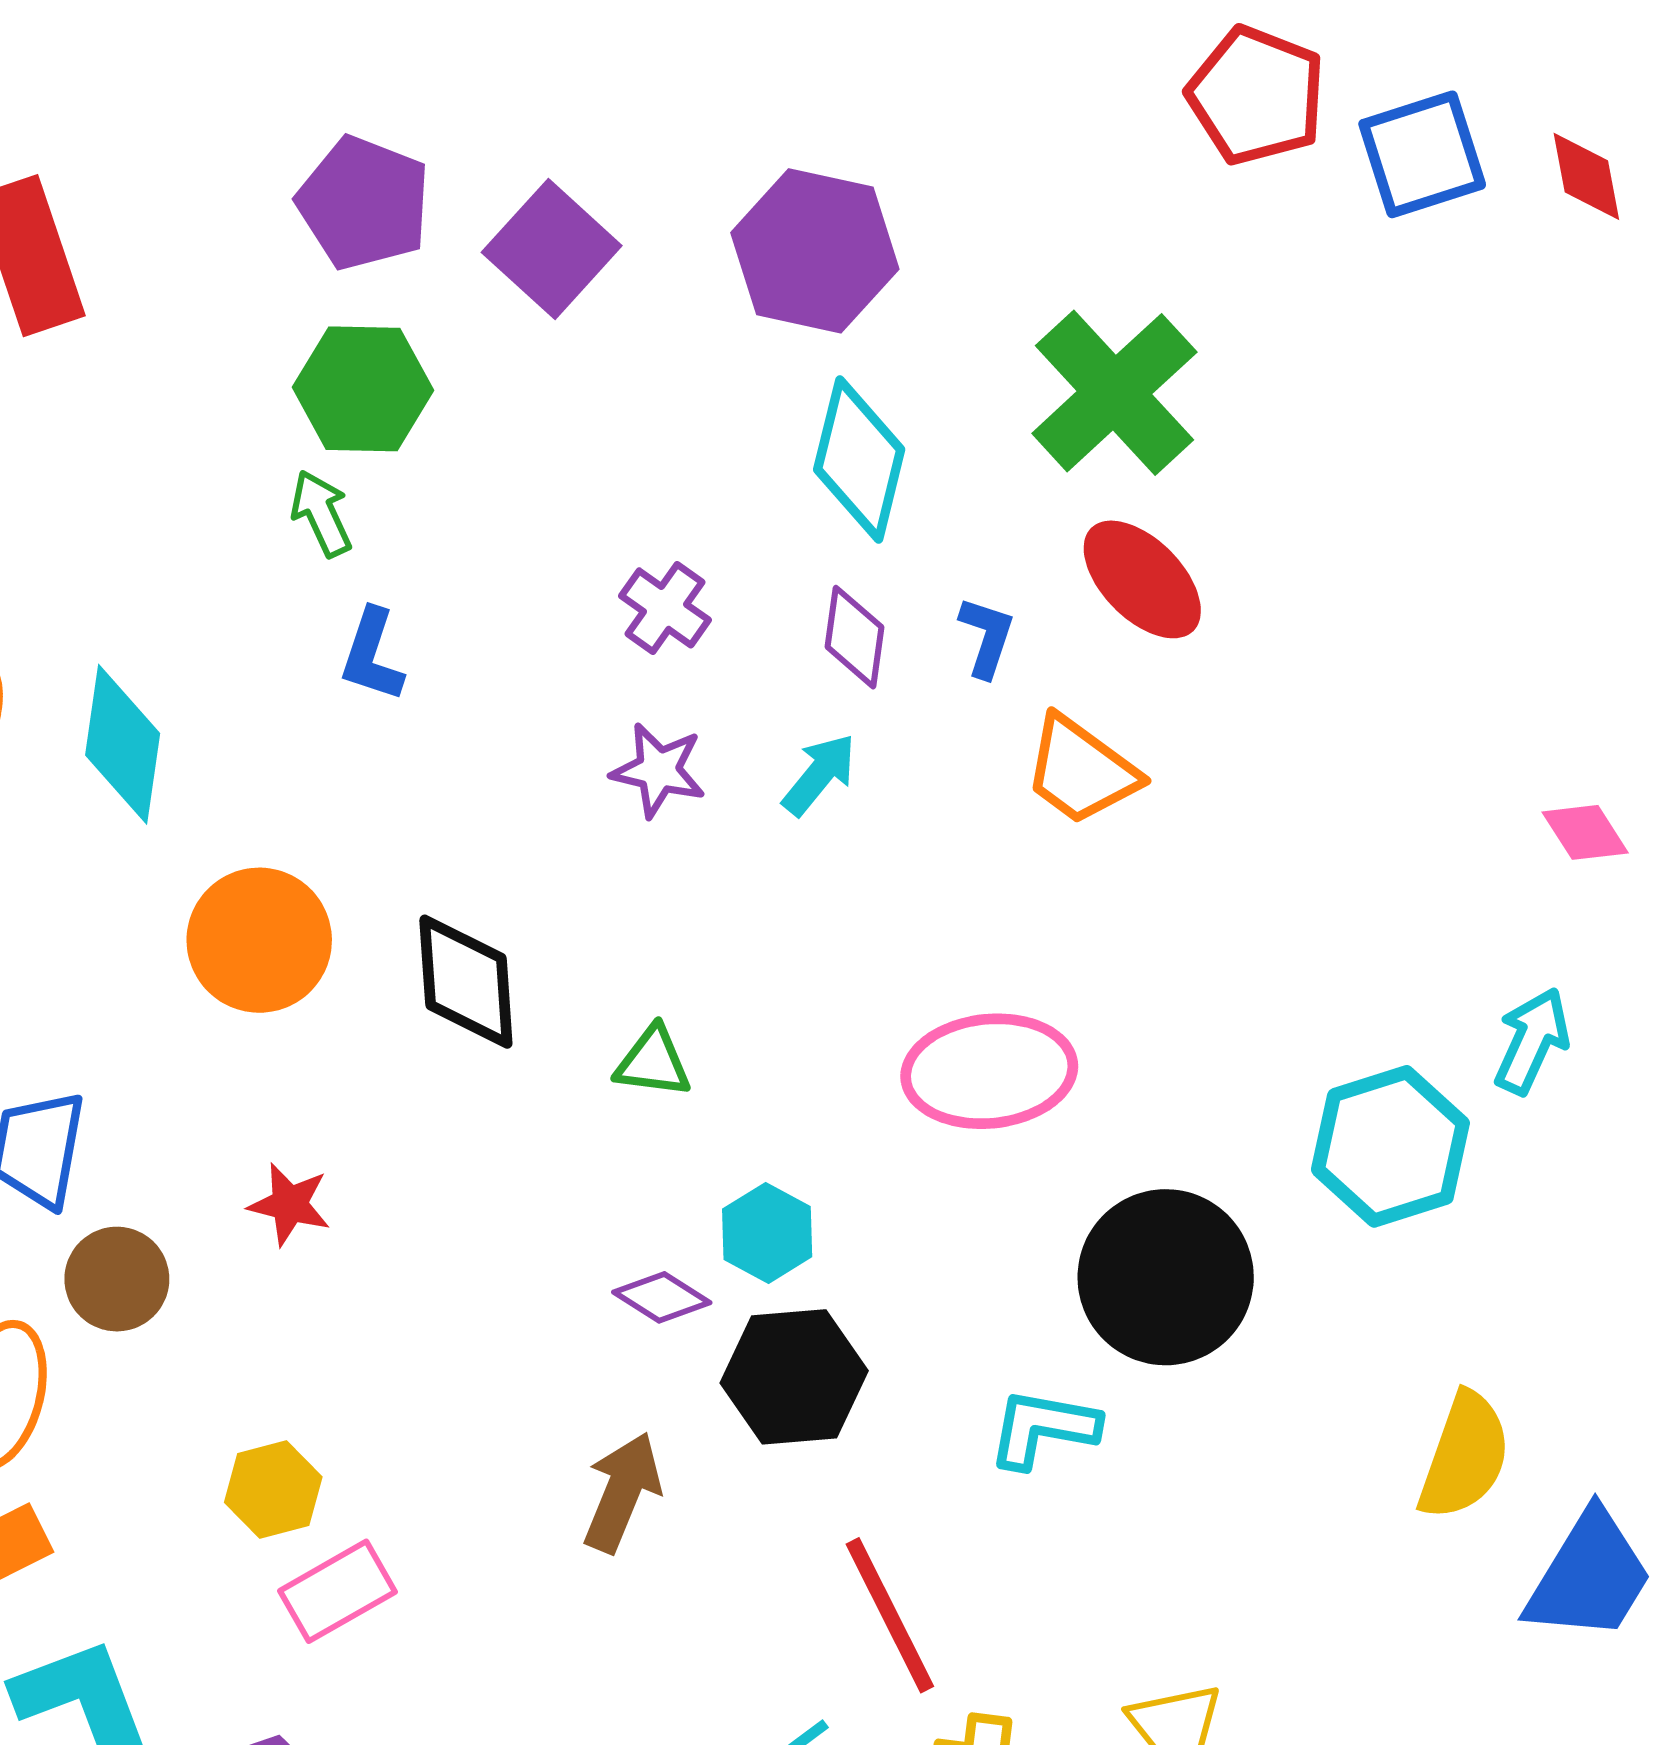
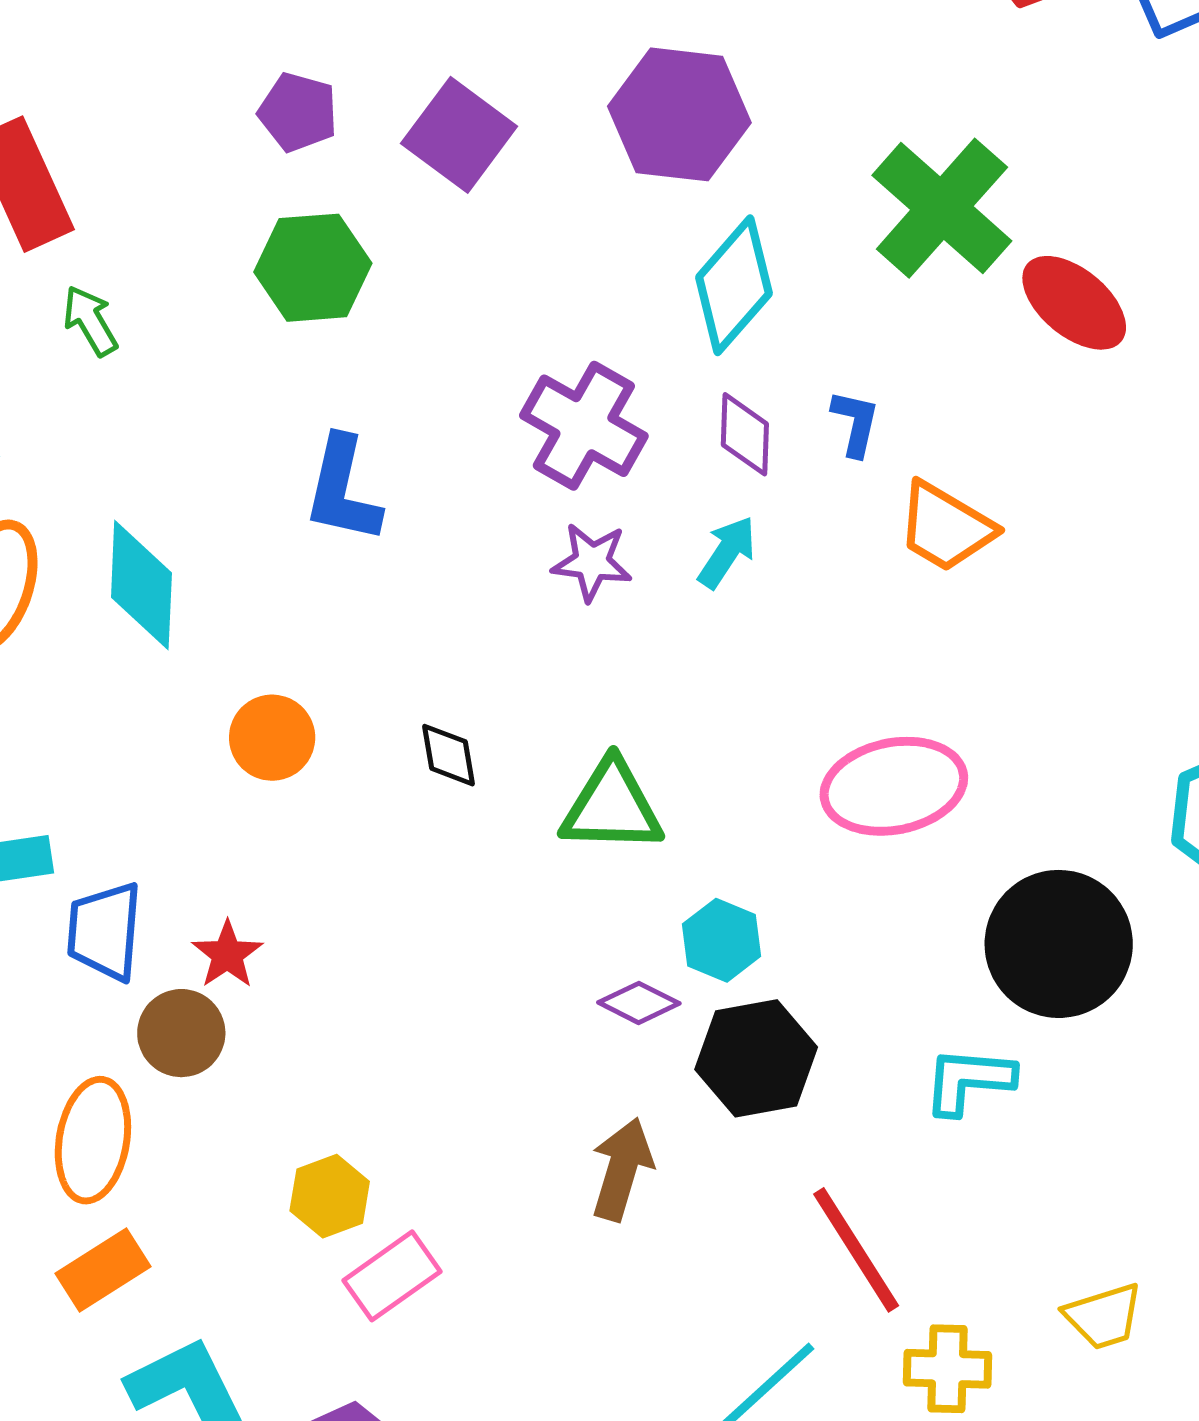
purple pentagon: (364, 203) -> (298, 112), size x0.7
cyan diamond: (859, 459) -> (734, 285), turned 33
green arrow: (321, 513) -> (90, 321), moved
red ellipse: (1142, 579) -> (1074, 303), moved
purple cross: (665, 608) -> (584, 426), size x1.6
blue L-shape: (372, 655) -> (343, 490), size x1.4
orange circle: (259, 940) -> (272, 738), size x0.7
black diamond: (466, 982) -> (449, 755), size x0.6
green triangle: (653, 1062) -> (612, 807), size x1.6
red star: (290, 1204) -> (227, 955), moved, turned 30

